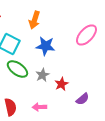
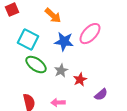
orange arrow: (34, 20) -> (53, 16), turned -66
pink ellipse: (86, 35) -> (90, 34), moved

